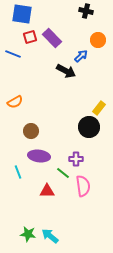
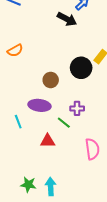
black circle: (89, 127) -> (81, 68), moved
brown circle: (31, 131) -> (51, 80), moved
pink semicircle: (83, 186) -> (92, 149), moved
cyan arrow: (50, 236) -> (51, 187), turned 48

